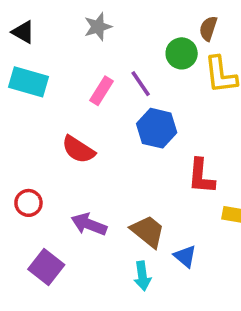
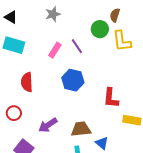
blue hexagon: (157, 128) -> (73, 80), moved
red semicircle: (78, 150) -> (27, 82), moved, turned 54
purple arrow: (89, 224) -> (48, 125), turned -54
brown trapezoid: (148, 231) -> (81, 129), turned -45

